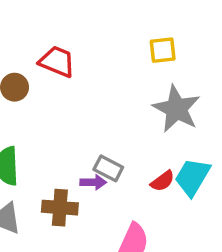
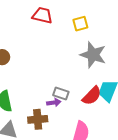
red trapezoid: (57, 62) -> (42, 15), moved
red semicircle: (163, 181) -> (92, 96), size x1.5

